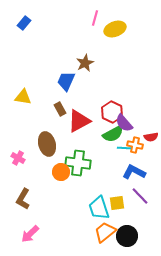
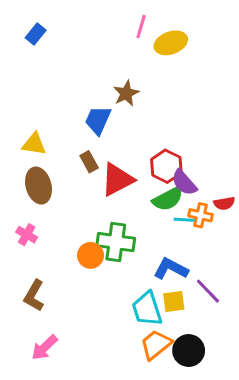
brown ellipse: (47, 144) -> (39, 186), moved
blue L-shape: (134, 172) -> (171, 269), moved

